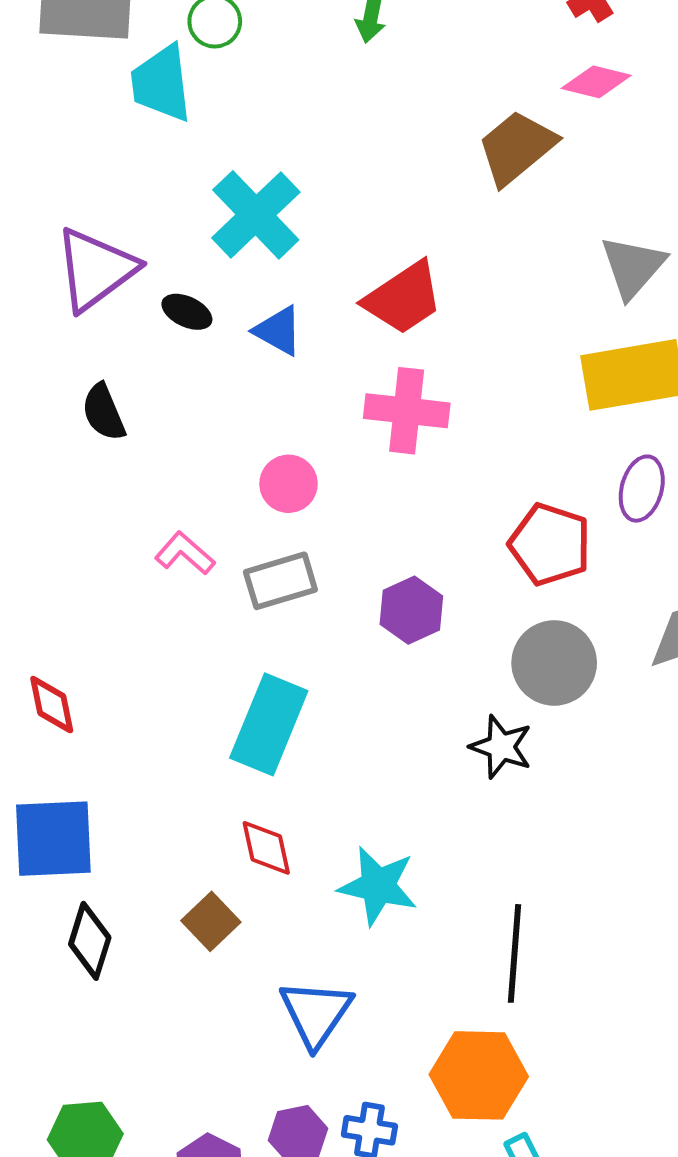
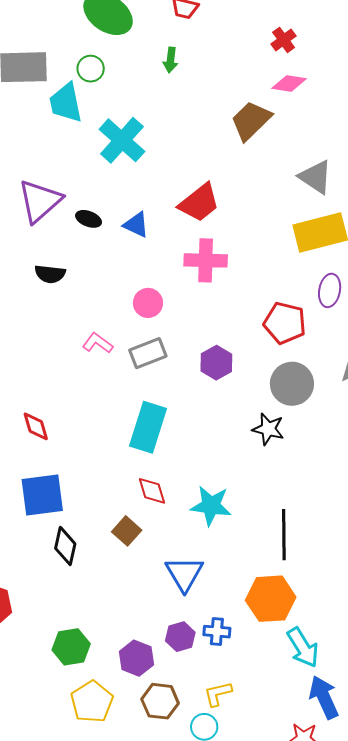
cyan cross: (256, 215) -> (122, 140), moved
gray triangle: (633, 267) -> (316, 177), turned -33
black semicircle: (104, 412) -> (50, 274), turned -56

